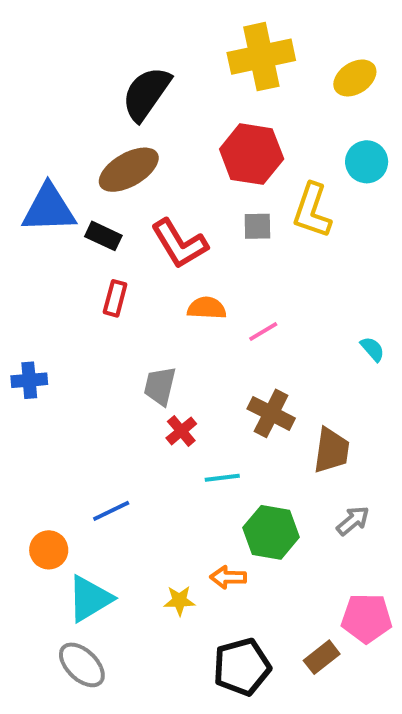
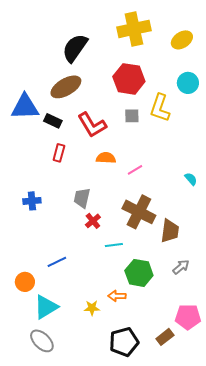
blue cross: (29, 380) -> (32, 201), moved
brown cross: (271, 413) -> (139, 212), size x1.4

